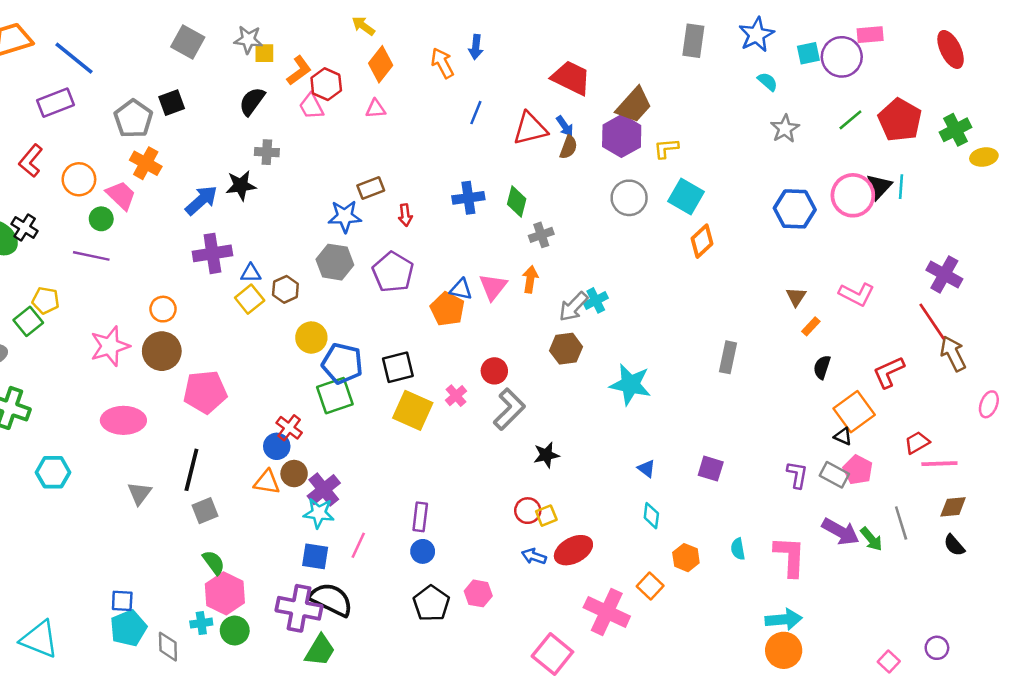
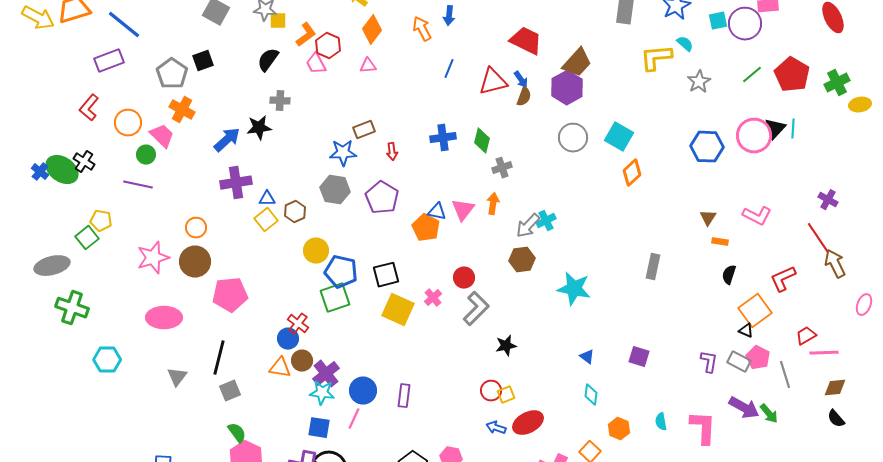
yellow L-shape: (666, 148) -> (656, 58), moved, size x1.6
purple cross: (944, 274) -> (828, 200), size x0.7
orange rectangle: (811, 326) -> (720, 242), turned 56
gray line: (901, 523) -> (785, 375), moved
blue circle: (423, 551) -> (363, 391), moved, size x1.4

